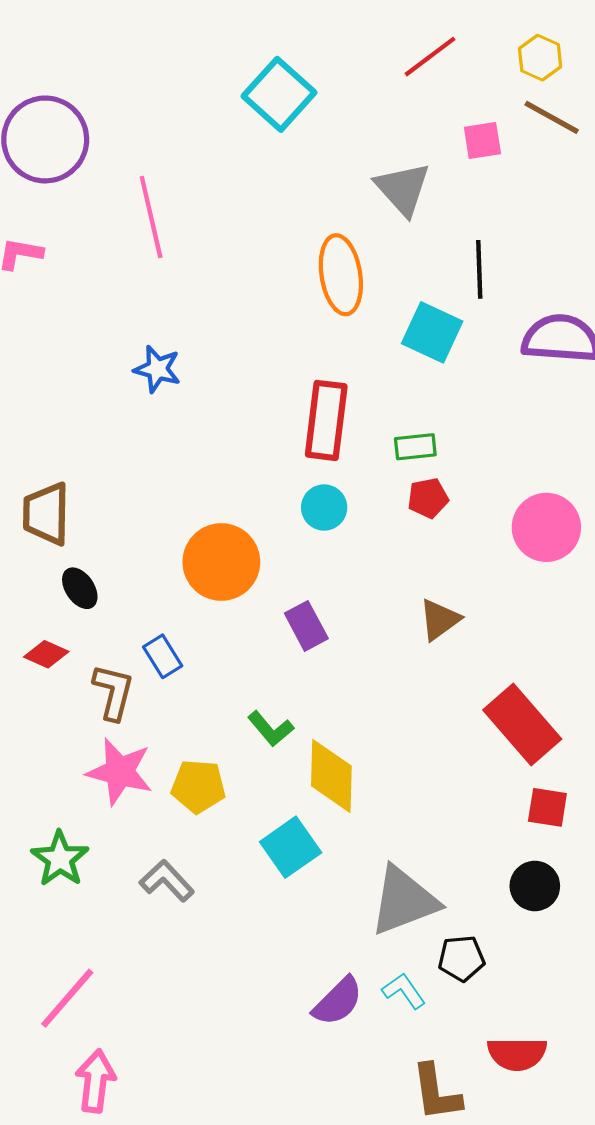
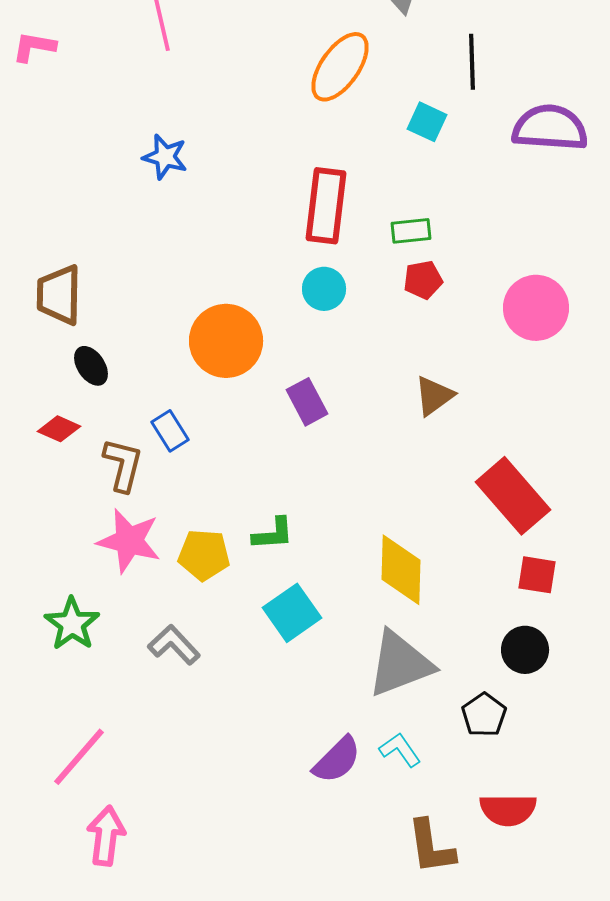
orange ellipse: (341, 275) -> (340, 67), turned 44
cyan square: (432, 332) -> (427, 122), size x0.7
green L-shape: (271, 729) -> (273, 534), moved, turned -54
yellow diamond: (331, 776) -> (401, 570), moved
black pentagon: (461, 958) -> (484, 715), moved, turned -30

